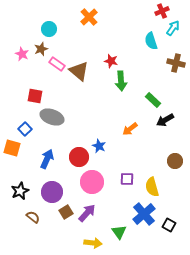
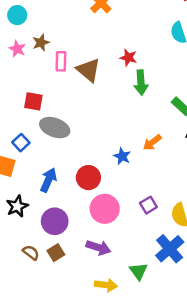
cyan circle: (49, 29) -> (17, 15), moved
pink rectangle: (57, 64) -> (61, 61), turned 56
blue star: (99, 146) -> (122, 156), moved
purple square: (127, 179) -> (148, 205), turned -32
black star: (20, 191) -> (17, 206), moved
brown square: (66, 212) -> (56, 253), moved
purple arrow: (87, 213) -> (98, 248), turned 66

